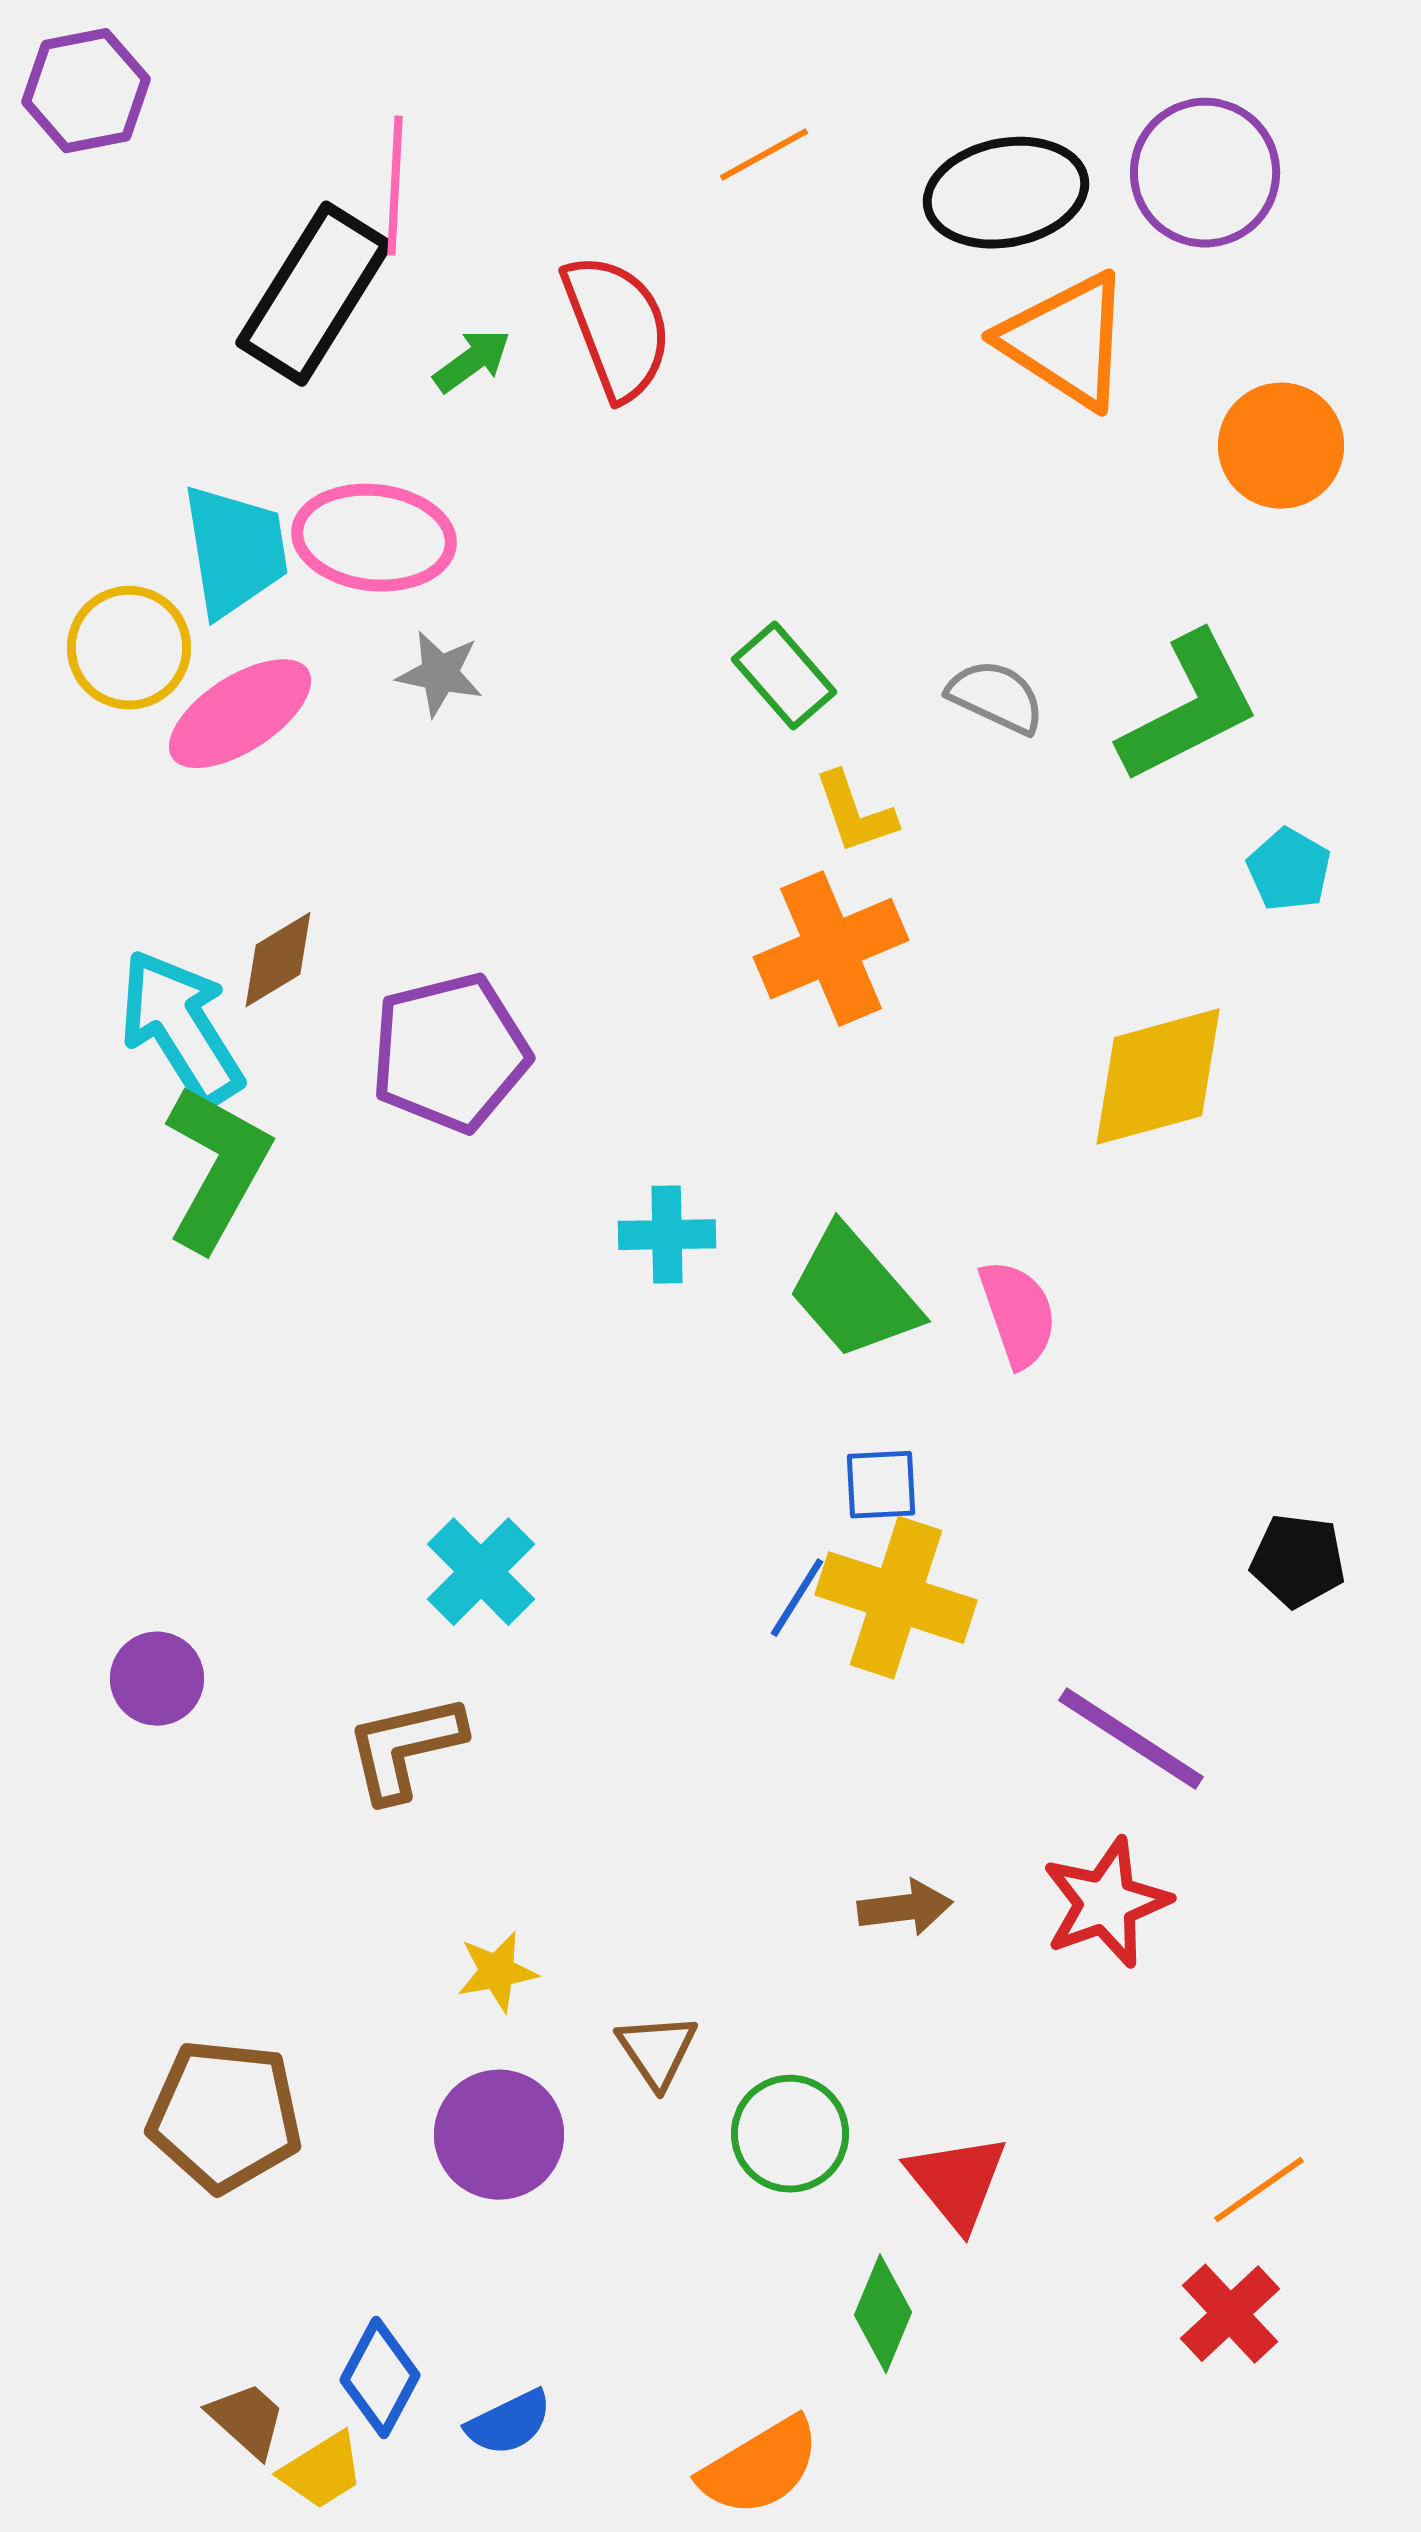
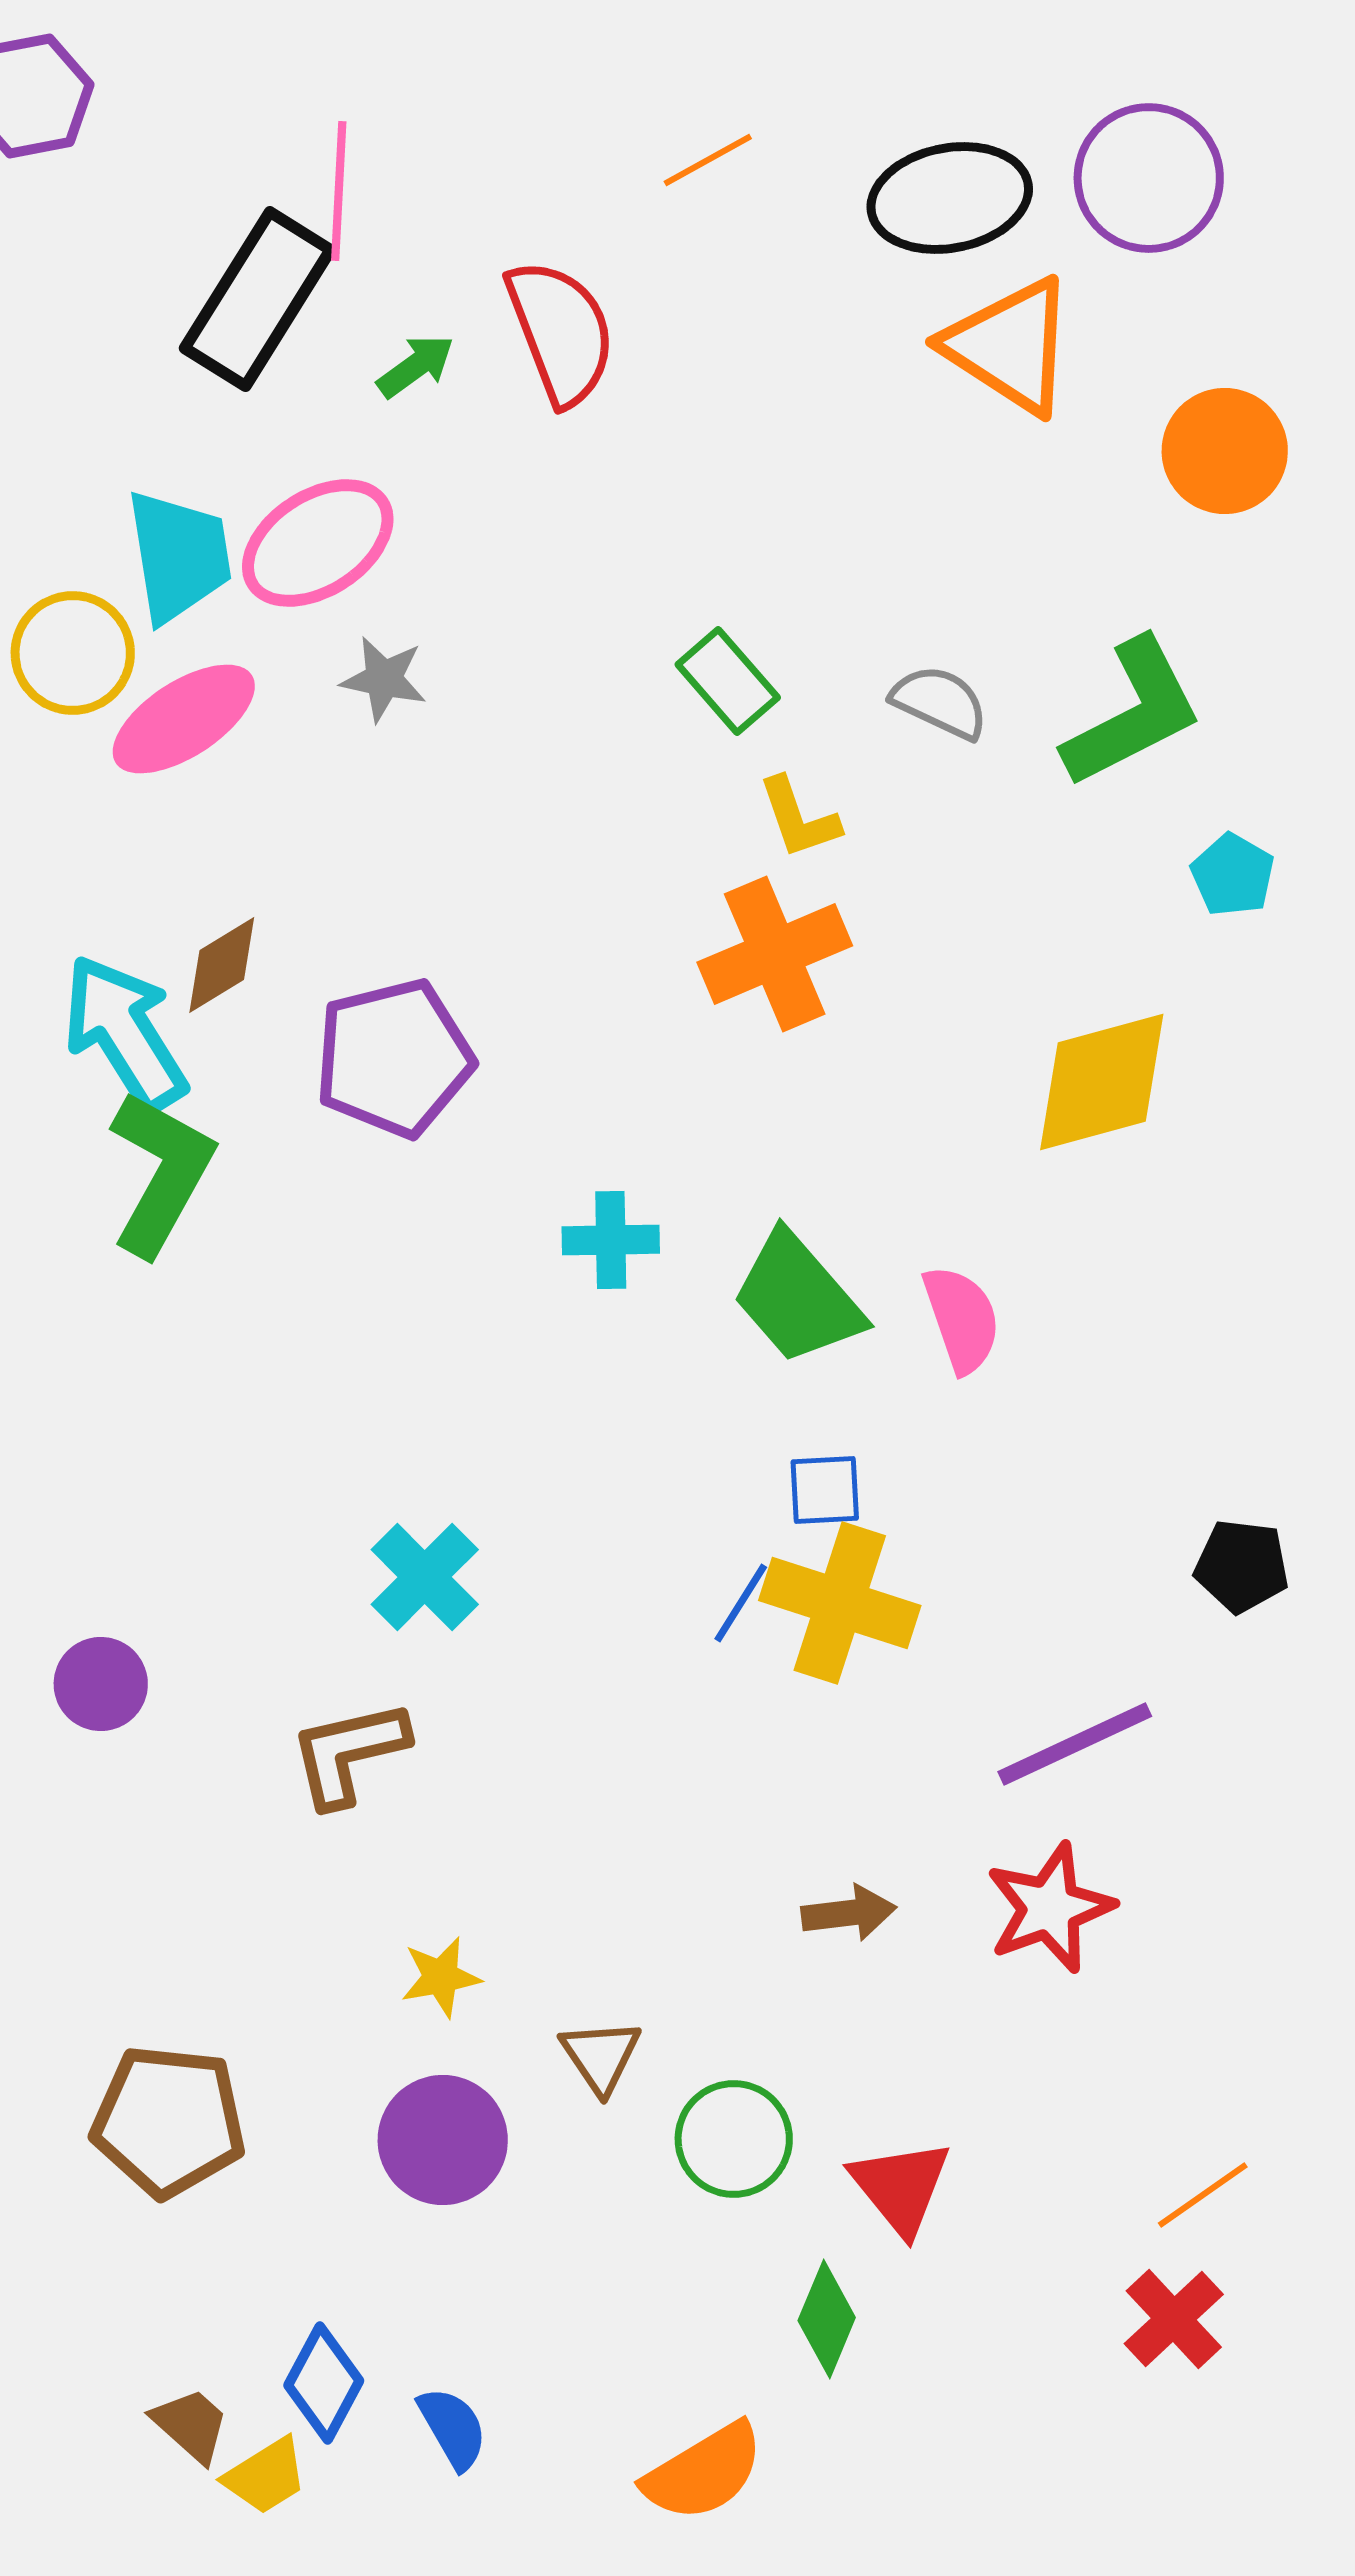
pink ellipse: (374, 538) -> (318, 543), turned -39
purple line: (1131, 1739) -> (1075, 1744), turned -58
blue semicircle: (509, 2423) -> (453, 2428), turned -94

